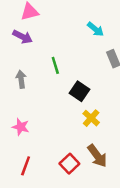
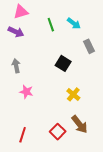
green line: (55, 65) -> (51, 25), moved
black square: (80, 91) -> (63, 63), moved
pink star: (21, 127) -> (26, 92), moved

